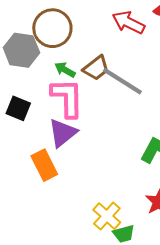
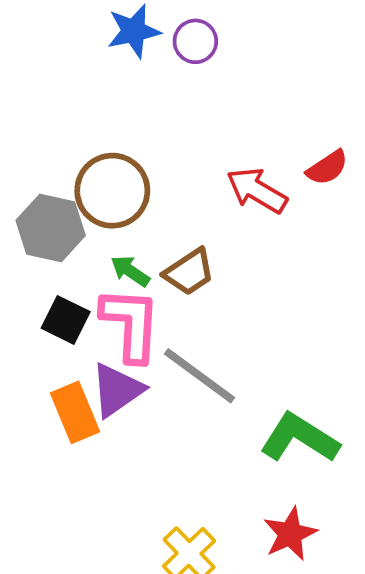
gray line: (122, 81) -> (199, 376), moved
black square: (18, 108) -> (66, 320), moved
orange rectangle: (44, 165) -> (75, 412), moved

